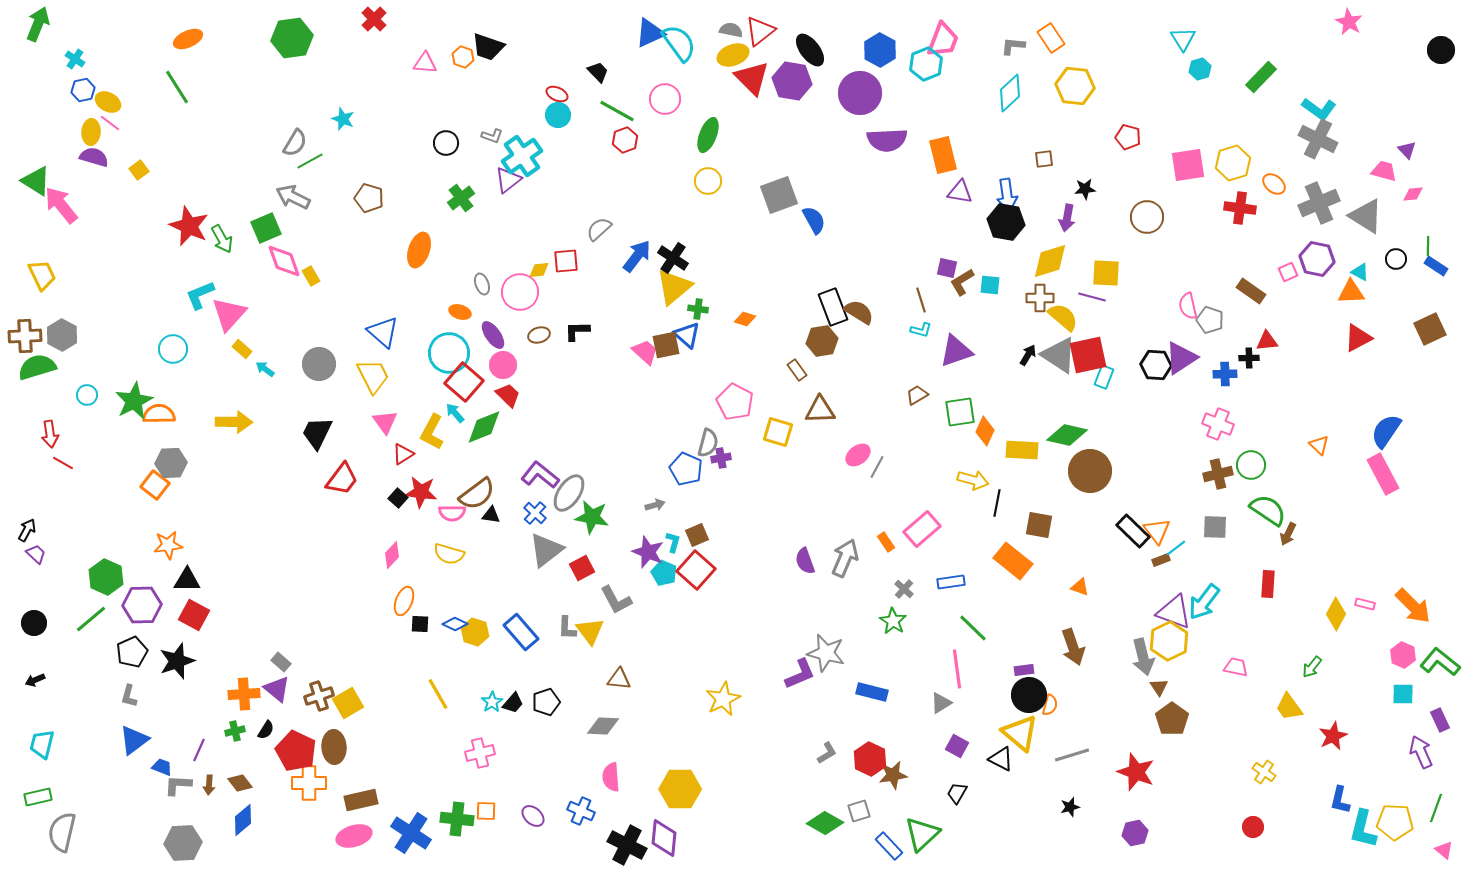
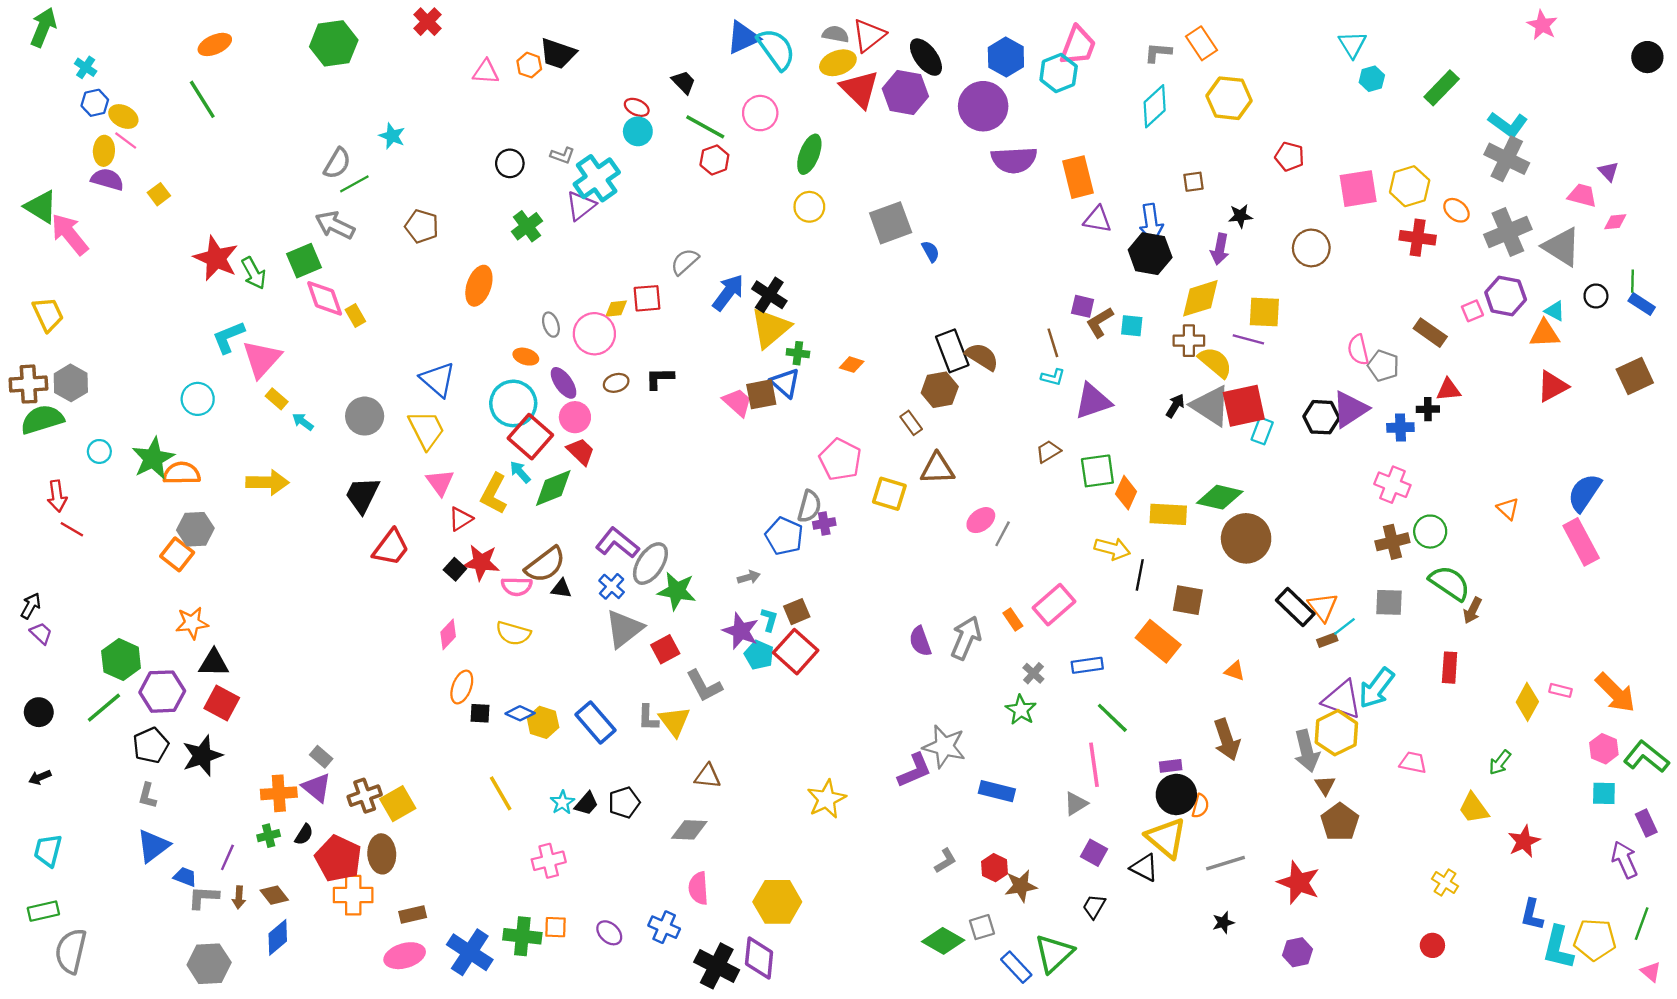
blue semicircle: (814, 220) -> (931, 251), size x0.7
red hexagon: (870, 759) -> (995, 868), size x0.7
brown rectangle: (361, 800) -> (413, 915), size x0.7

